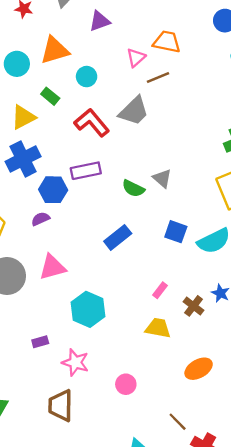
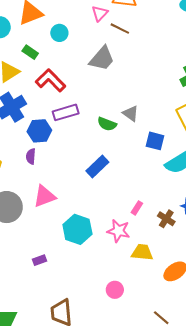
brown line: (158, 78) -> (120, 29), turned 54
red L-shape: (92, 123) -> (50, 80), moved
purple semicircle: (40, 219) -> (31, 156), turned -56
blue square: (176, 232) -> (155, 141), moved
yellow trapezoid: (158, 328) -> (142, 252), moved
pink star: (75, 362) -> (118, 231), moved

